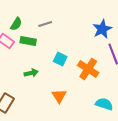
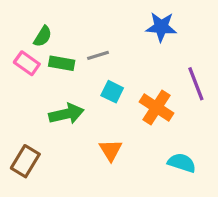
gray line: (45, 24) -> (98, 55), moved
blue star: (102, 29) -> (161, 27), moved, turned 30
green arrow: (31, 73) -> (66, 114), size x1.5

